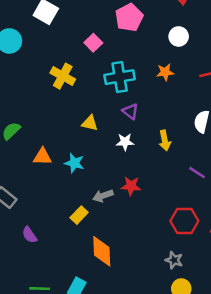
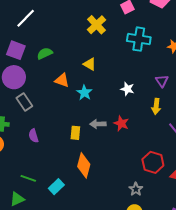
purple triangle: (130, 111) -> (162, 81), moved
yellow triangle: (90, 123) -> (90, 64), moved
yellow arrow: (165, 141) -> (156, 106), moved
yellow rectangle: (79, 215) -> (75, 133), turned -56

